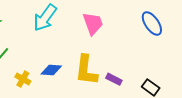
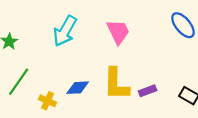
purple rectangle: (114, 79) -> (148, 91), turned -42

